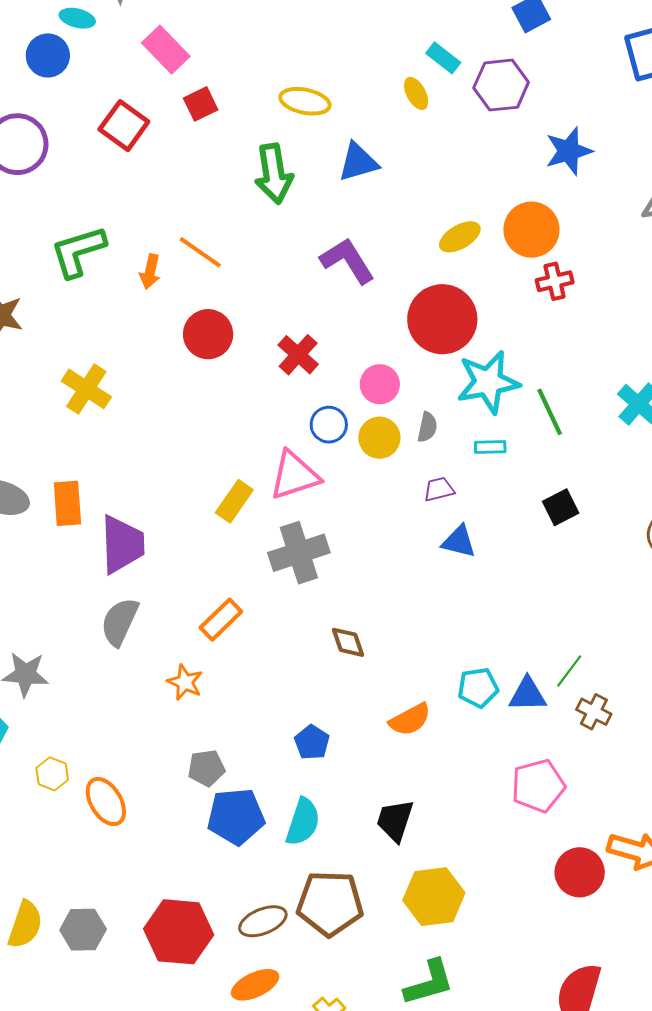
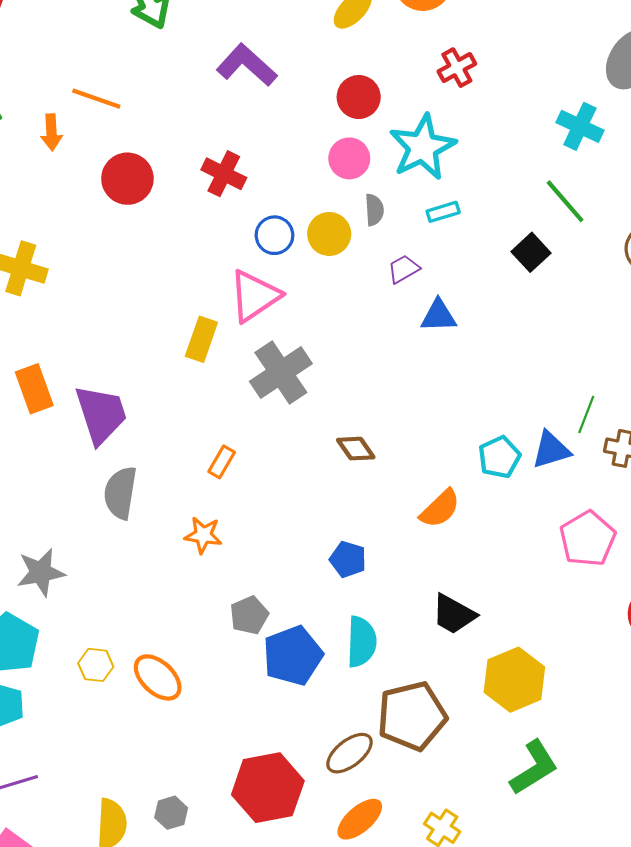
red cross: (555, 281) -> (457, 68), moved
red circle: (442, 319) -> (359, 97), size x0.6
pink circle: (380, 384) -> (349, 158), moved
green line: (550, 412) -> (565, 201), moved
orange rectangle: (221, 620) -> (222, 462), size x0.7
black trapezoid: (395, 820) -> (454, 614), turned -63
gray hexagon: (83, 930) -> (171, 813), size x0.7

